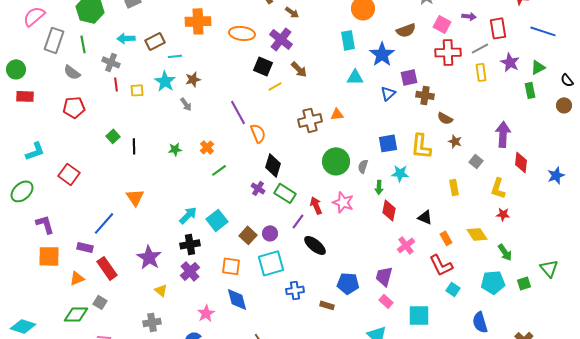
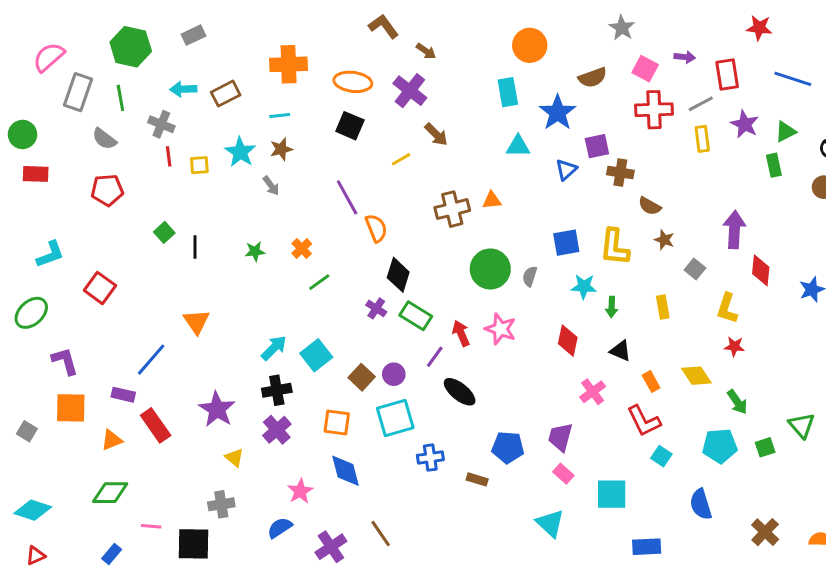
cyan line: (175, 56) -> (280, 115), moved
black square: (263, 66) -> (350, 126), moved
green arrow: (379, 187) -> (612, 307), moved
gray square: (100, 302) -> (27, 431), moved

